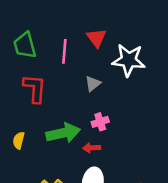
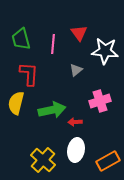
pink cross: (100, 122) -> (100, 101), moved, size x1.5
yellow semicircle: (19, 140) -> (16, 103), moved, size x1.6

